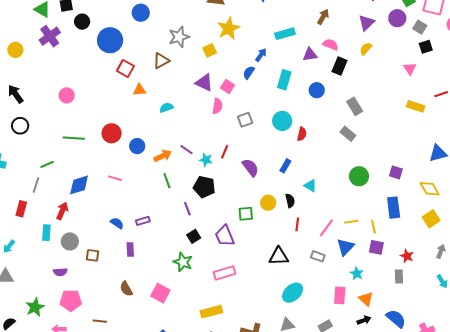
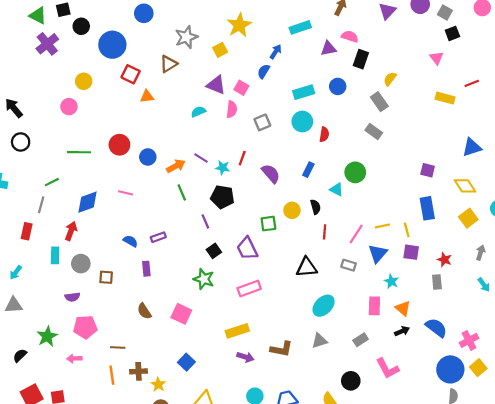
yellow semicircle: (366, 49) -> (390, 79), moved
yellow circle: (15, 50) -> (84, 81), moved
cyan rectangle: (284, 80) -> (304, 92), moved, turned 60
cyan semicircle: (166, 108) -> (198, 112), moved
green circle: (359, 176) -> (355, 172), moved

